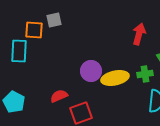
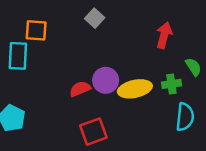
gray square: (54, 20) -> (95, 18), moved, turned -35
red semicircle: (59, 96) -> (80, 89), moved

